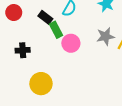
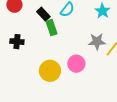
pink circle: (71, 43) -> (76, 64), moved
yellow circle: (41, 84) -> (50, 71), moved

